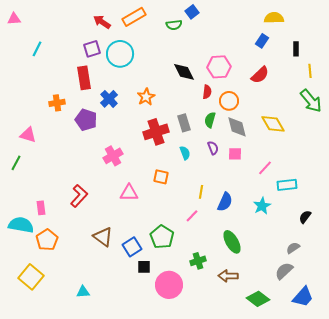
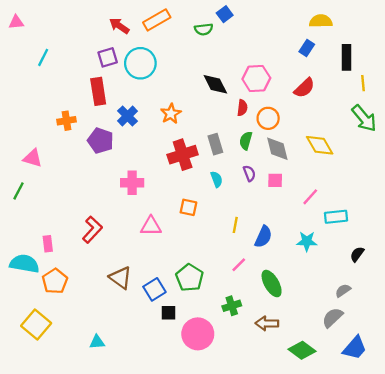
black rectangle: (296, 49) -> (347, 57), size x1.5
pink cross: (113, 156) -> (132, 183), turned 30
cyan star: (262, 206) -> (307, 241), turned 30
pink line: (192, 216) -> (239, 265), moved

